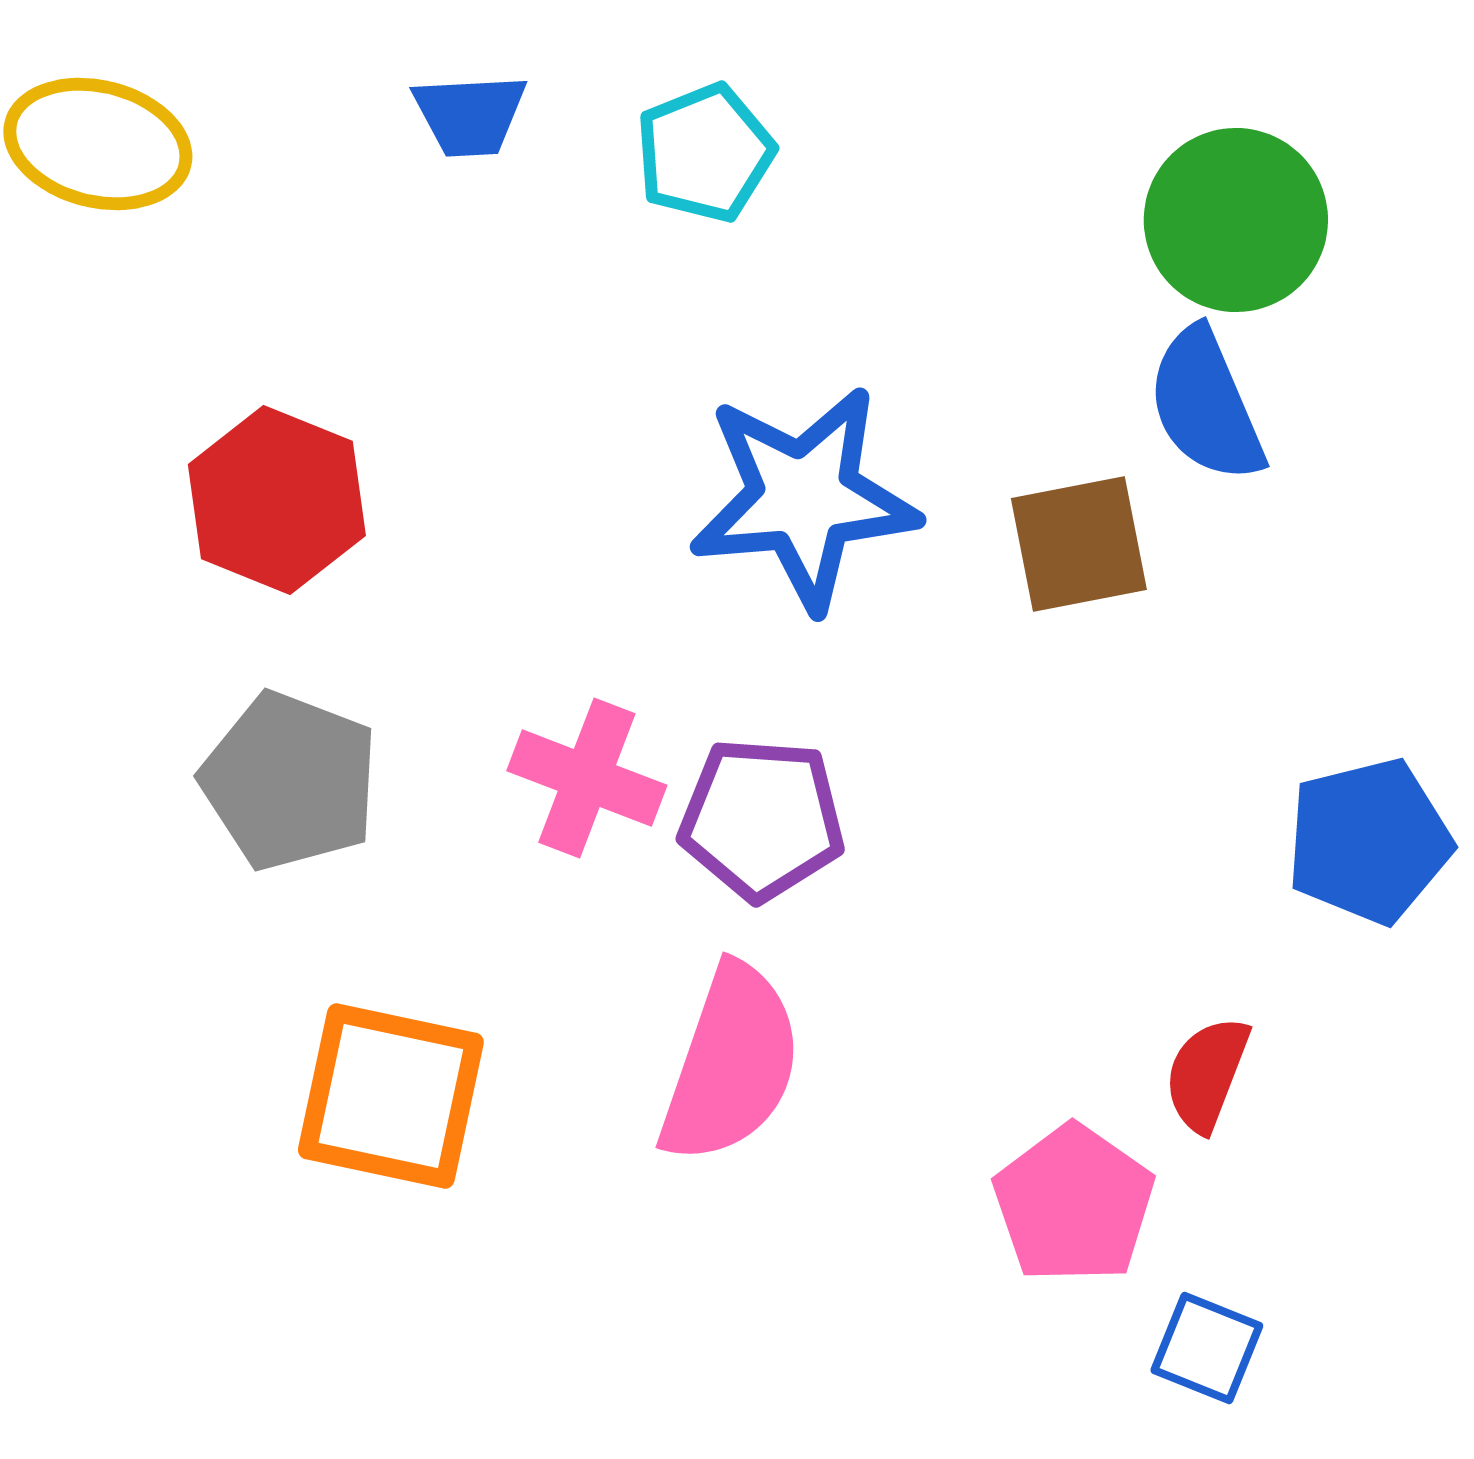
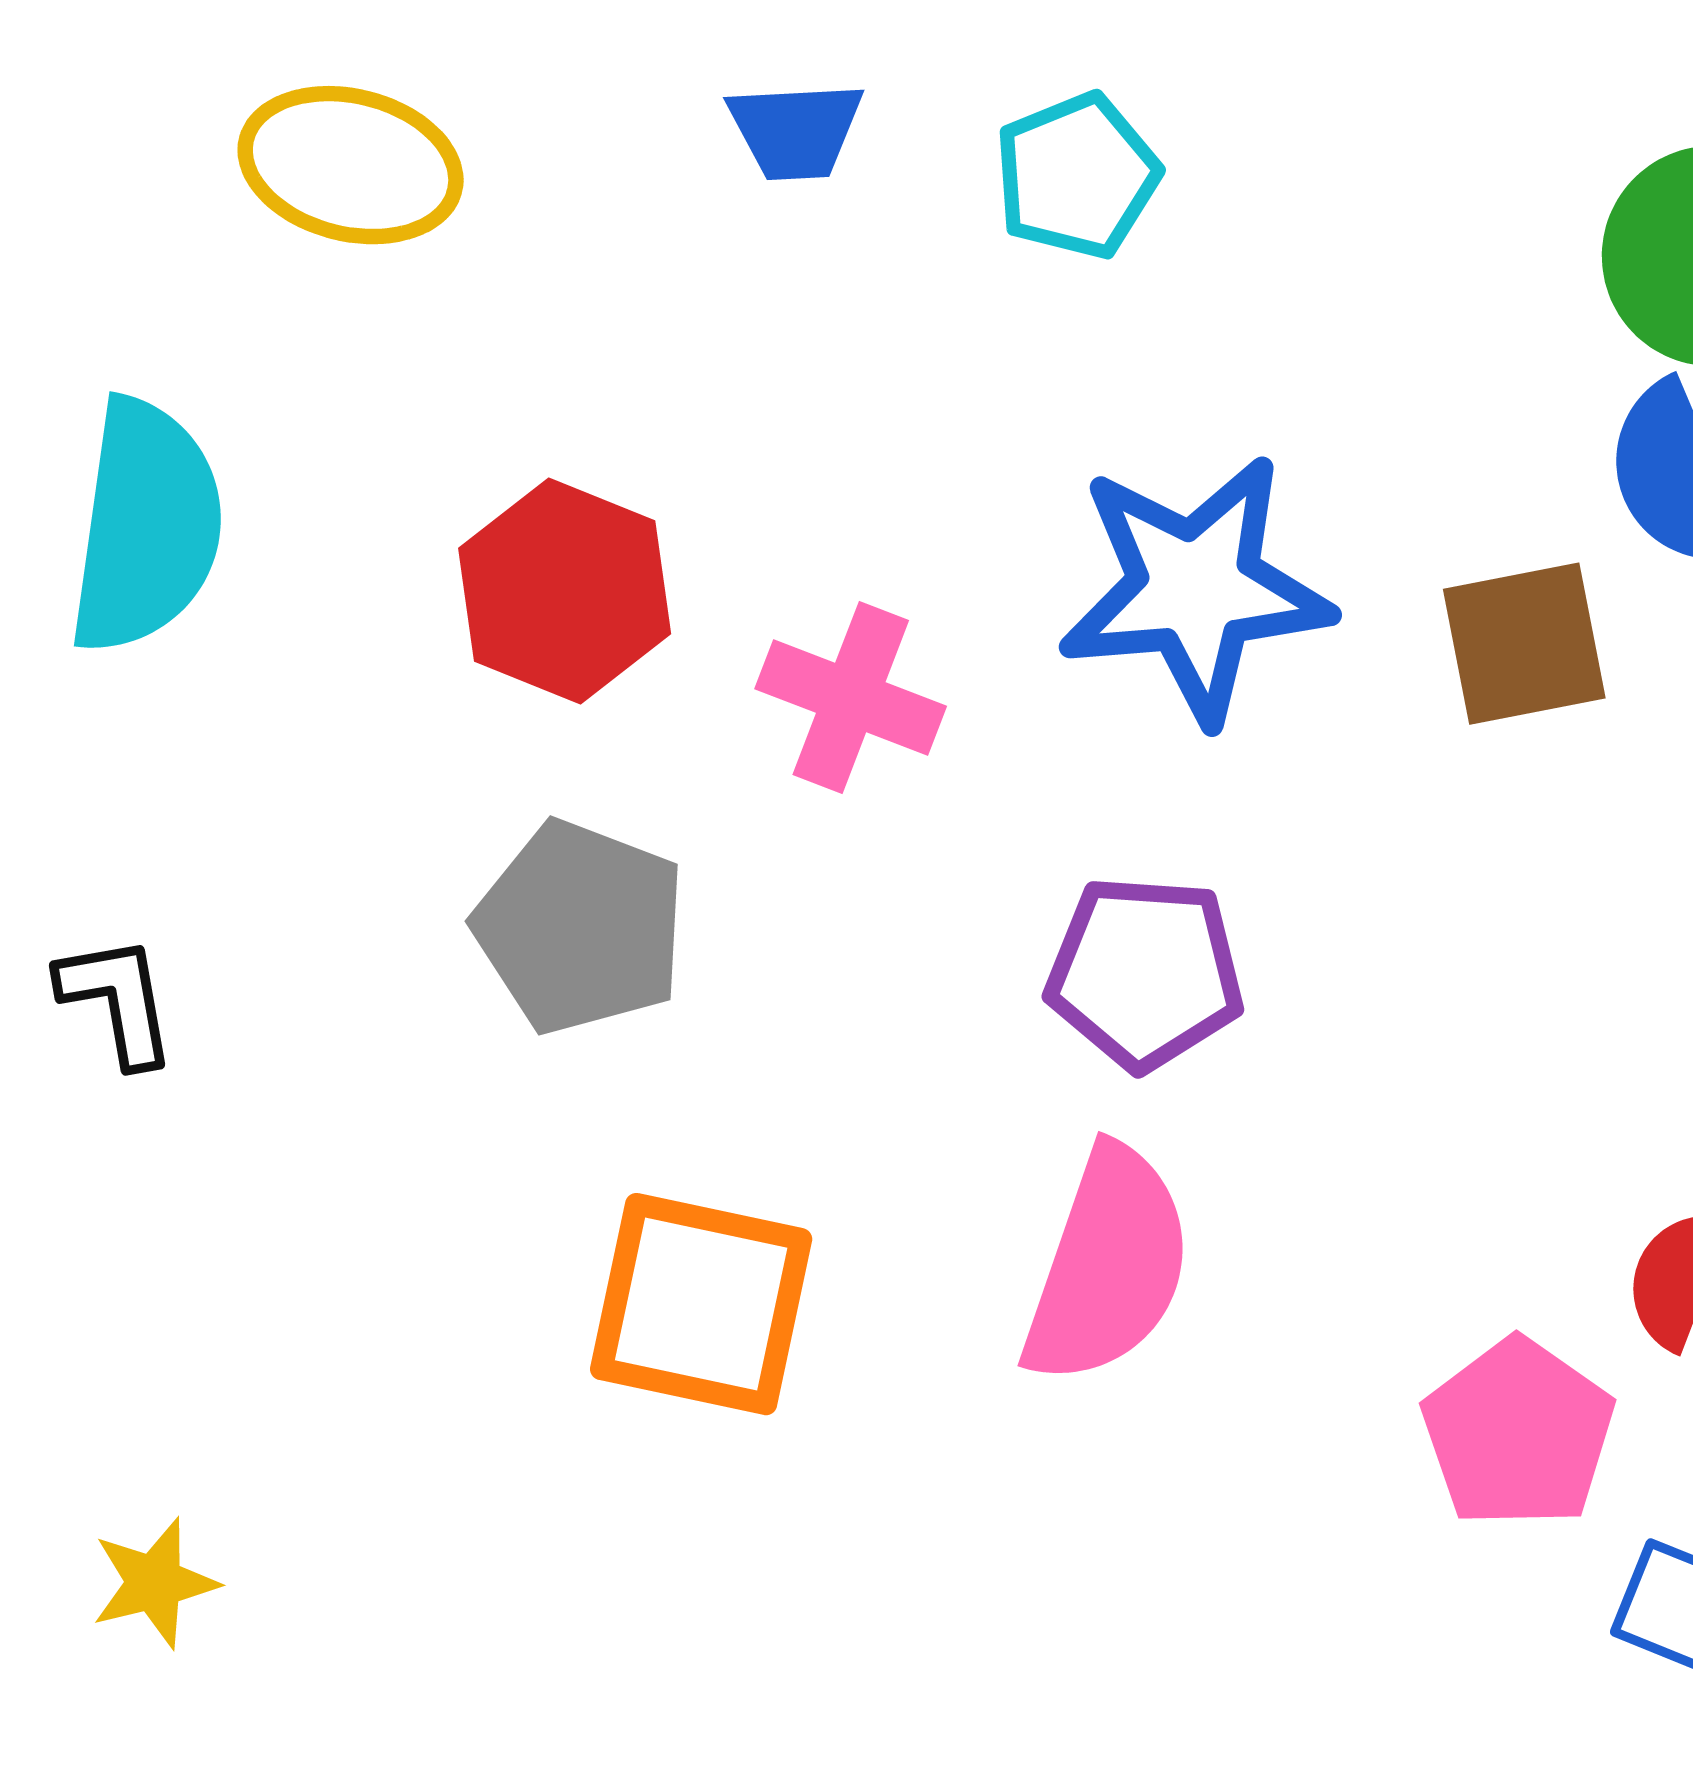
pink cross: (587, 778) -> (851, 697), moved

